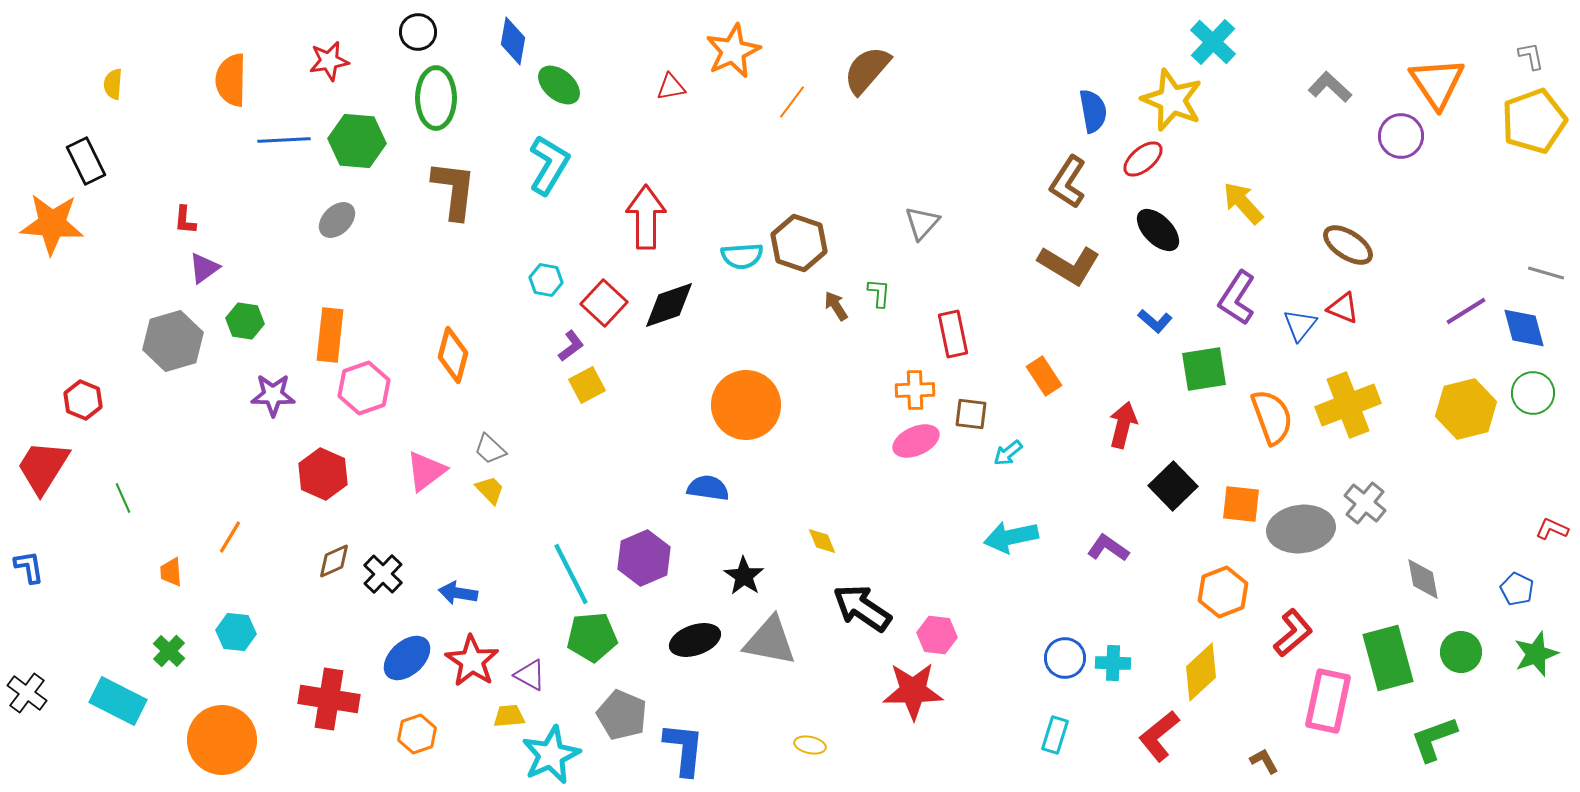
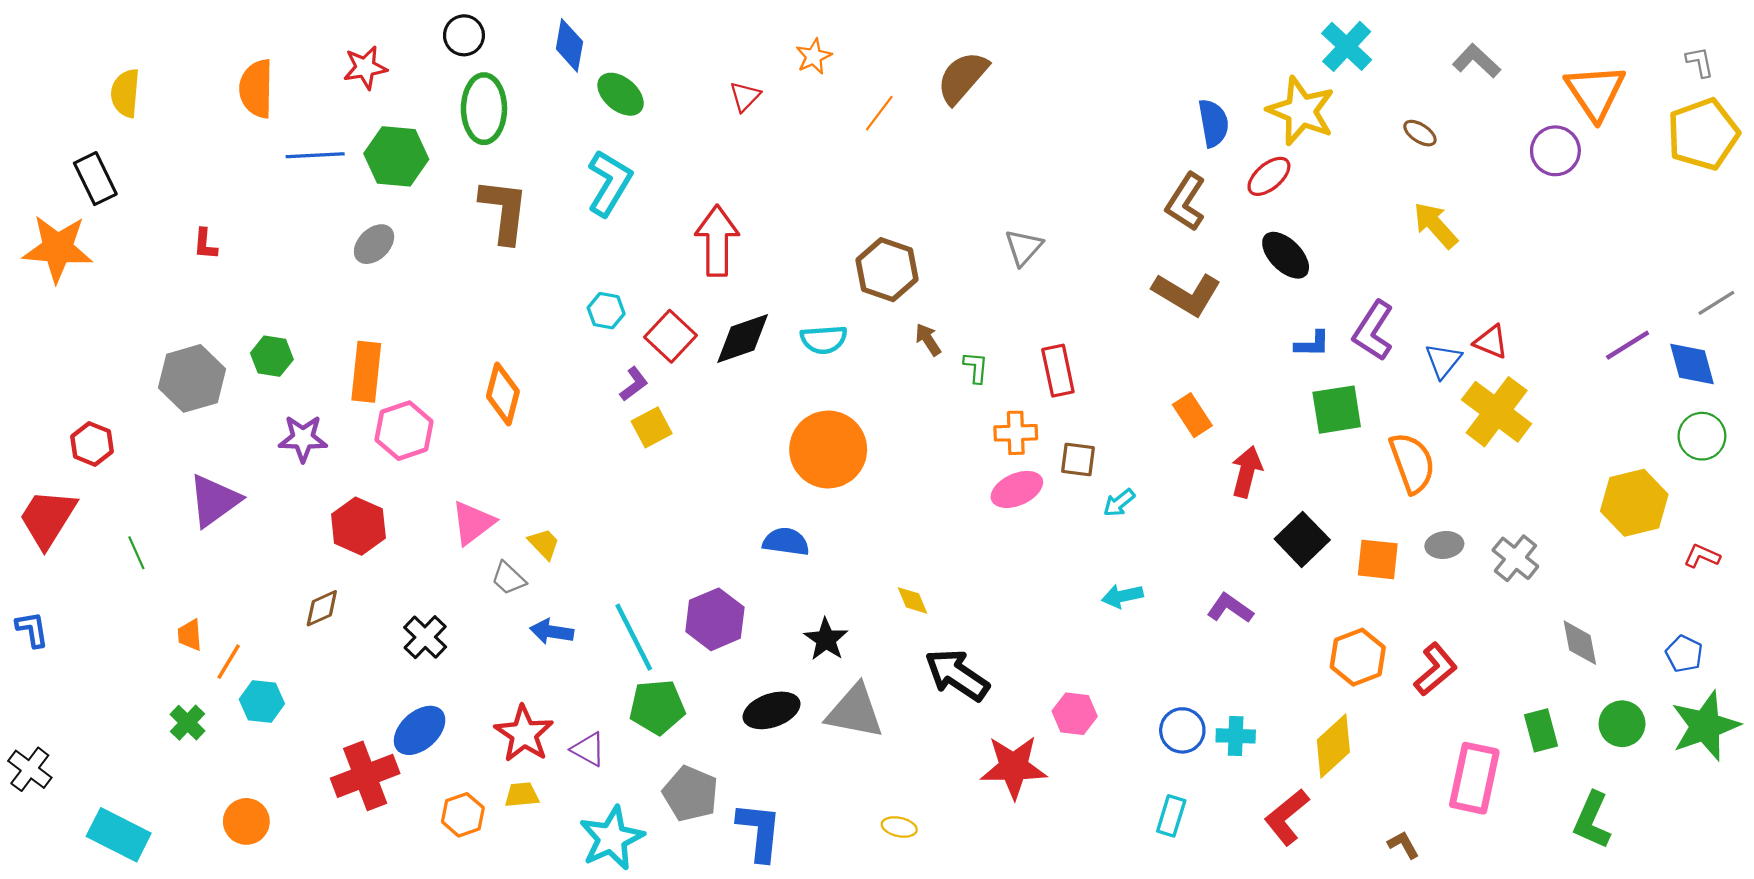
orange star: (733, 51) -> (814, 56), size x0.6
yellow semicircle: (113, 84) -> (125, 93), size x1.4
red triangle: (671, 87) -> (745, 96), turned -36
gray L-shape: (1330, 87) -> (1477, 61), moved
yellow arrow: (1243, 203) -> (1435, 225), moved
brown ellipse: (1348, 245) -> (1420, 133), moved, size x0.6
cyan semicircle: (742, 256) -> (824, 340), moved
purple triangle: (204, 268) -> (214, 501), moved, size x1.6
gray line: (1546, 273) -> (1716, 303), turned -48
green L-shape: (879, 293) -> (976, 367), moved
blue L-shape: (1155, 321) -> (1312, 344), moved, turned -40
orange rectangle: (1044, 376) -> (1192, 415), moved
yellow cross: (1348, 405) -> (1497, 412), moved, turned -32
yellow hexagon: (1466, 409) -> (1634, 503), moved
gray trapezoid: (490, 449) -> (508, 578), moved
gray ellipse: (1301, 529) -> (1444, 545), moved, size x0.5
red L-shape: (1552, 529) -> (1702, 556), moved
orange line: (230, 537) -> (229, 662), moved
cyan arrow: (1011, 537) -> (1122, 596), size x0.7
brown diamond: (334, 561) -> (322, 608), moved
blue arrow: (458, 593) -> (552, 632), moved
red L-shape: (1293, 633) -> (1435, 669), moved
pink hexagon: (937, 635) -> (1075, 714), moved
green star: (1536, 654) -> (1705, 726), size x1.4
blue ellipse: (407, 658) -> (420, 730), moved
green rectangle: (1388, 658) -> (1541, 730), size x0.6
red cross: (329, 699) -> (365, 776), turned -30
cyan rectangle: (118, 701) -> (119, 835), moved
yellow trapezoid: (509, 716) -> (522, 795), moved
green L-shape: (1434, 739) -> (1592, 820), turned -46
orange circle: (222, 740) -> (246, 821), size x0.6

